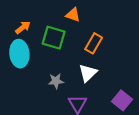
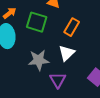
gray star: (56, 81) -> (39, 60), size x1.5

